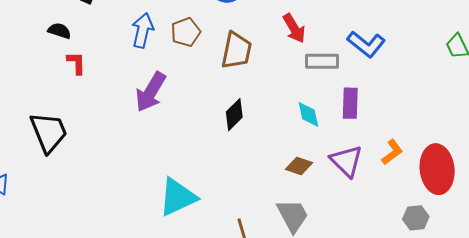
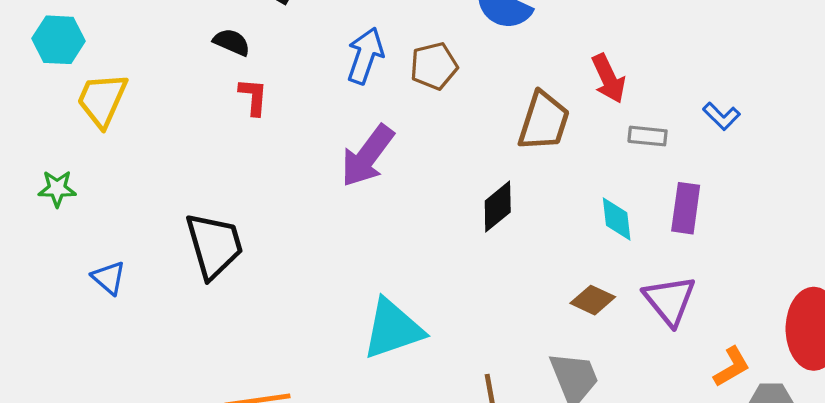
blue L-shape: (366, 44) -> (721, 116), size x0.6
brown trapezoid: (237, 51) -> (544, 121), moved
gray rectangle: (322, 61) -> (648, 136), size x0.7
black trapezoid: (49, 132) -> (214, 245), moved
orange L-shape: (392, 152) -> (732, 367), moved

